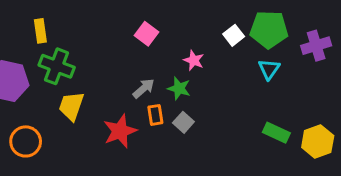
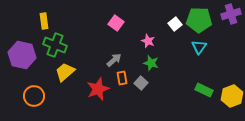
purple cross: (316, 46) -> (231, 14), moved
green star: (179, 88) -> (151, 63), moved
yellow trapezoid: (71, 106) -> (65, 72), turned 30

